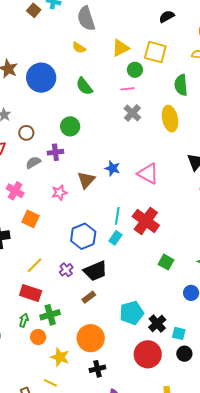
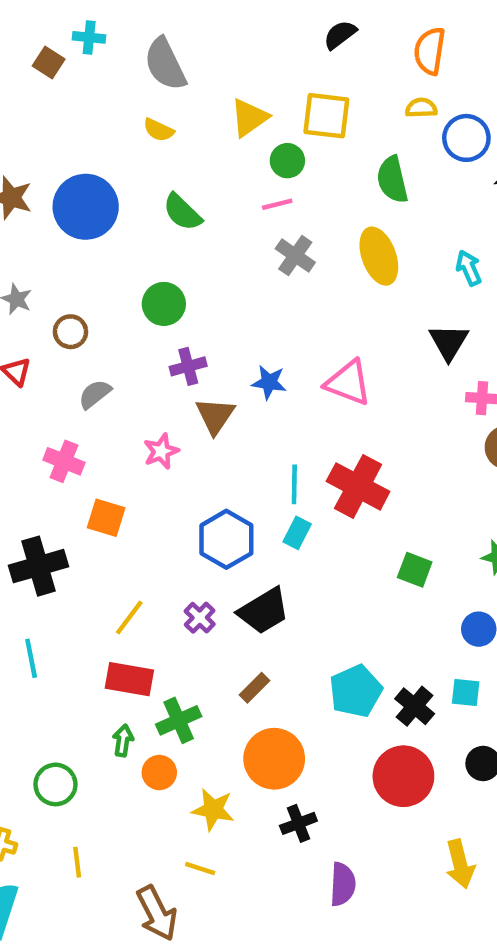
purple cross: (55, 152) -> (188, 366), moved
brown rectangle: (89, 297) -> (255, 688), moved
cyan square: (179, 333) -> (466, 692), moved

